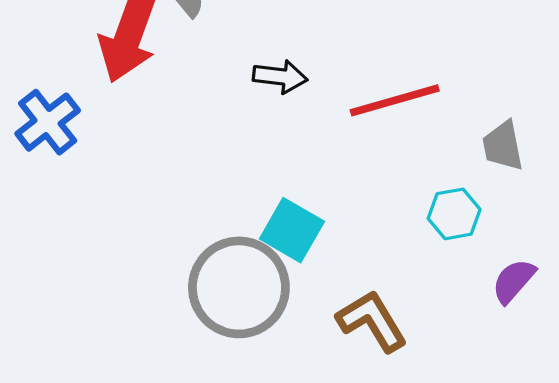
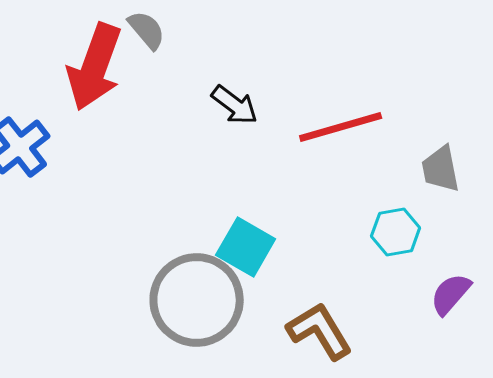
black arrow: (280, 77) -> (235, 105), turned 30

